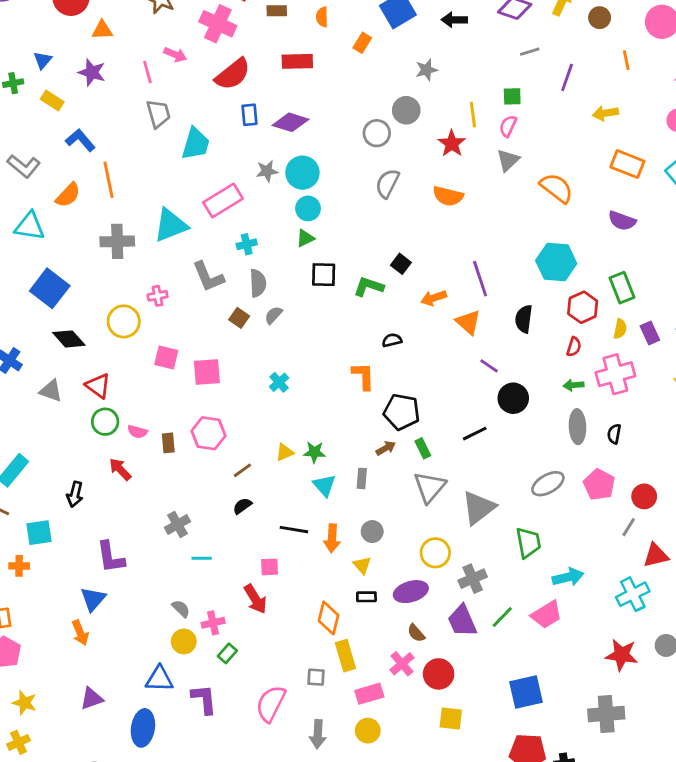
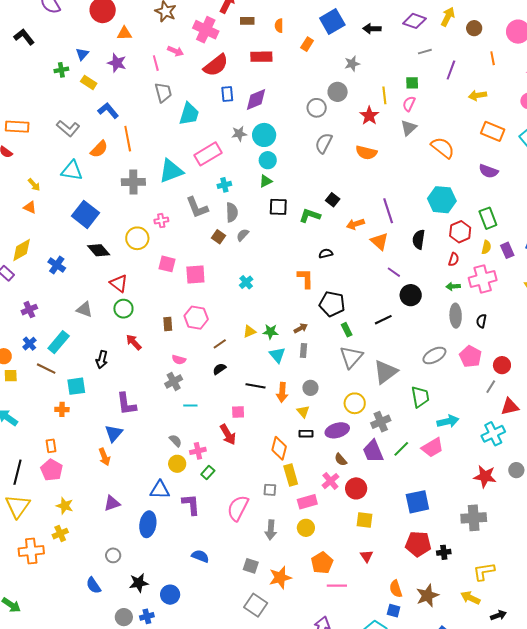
purple diamond: (290, 122) -> (256, 99), turned -40
gray triangle: (51, 391) -> (84, 310), moved
pink semicircle: (137, 432) -> (179, 360), moved
brown arrow: (386, 448) -> (301, 328), moved

